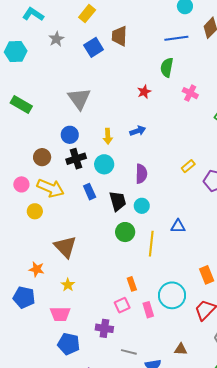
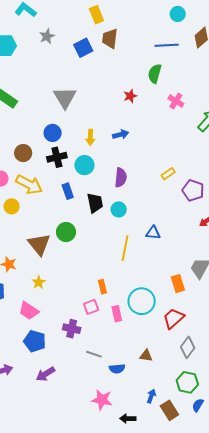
yellow rectangle: (87, 14) -> (96, 15), moved, turned -66
green circle: (125, 232) -> (66, 232), moved
pink trapezoid: (60, 314) -> (29, 311), turned 30

